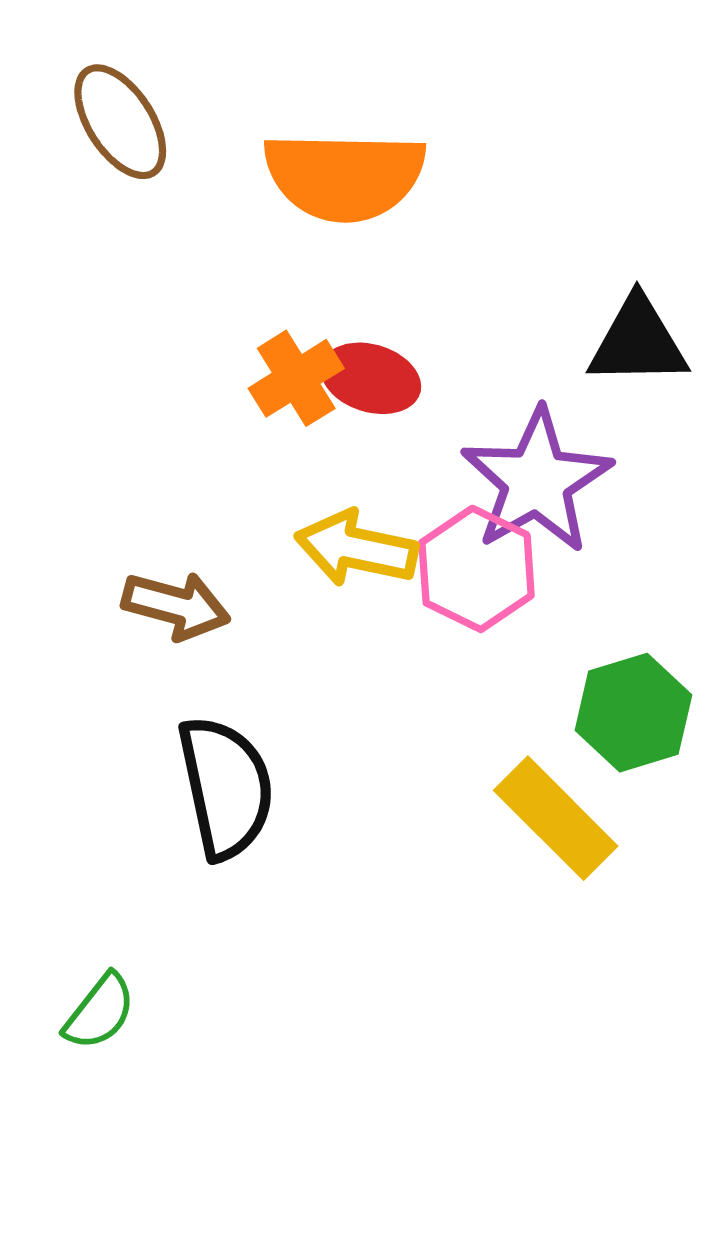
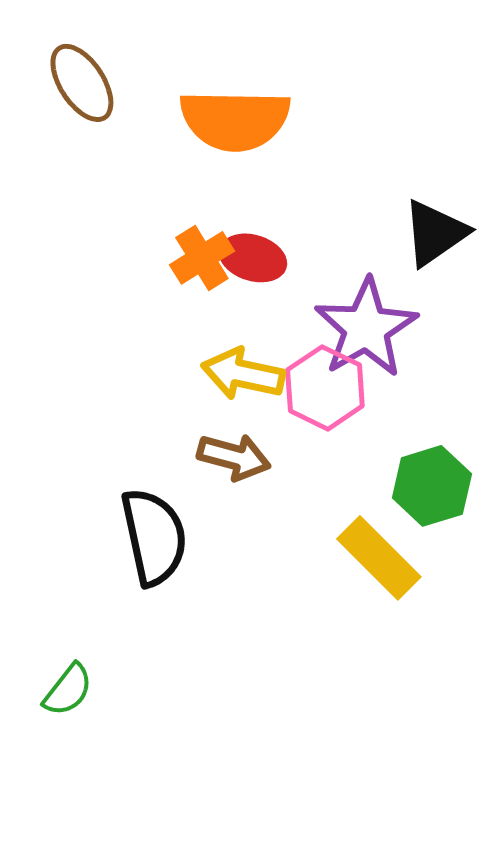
black triangle: (638, 342) -> (435, 233), turned -34
brown arrow: (176, 606) -> (234, 457), moved

